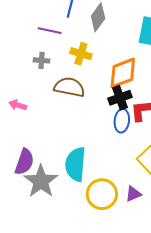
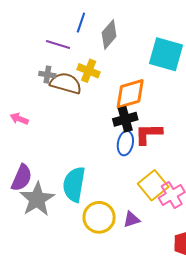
brown semicircle: (69, 87) -> (66, 83), moved

